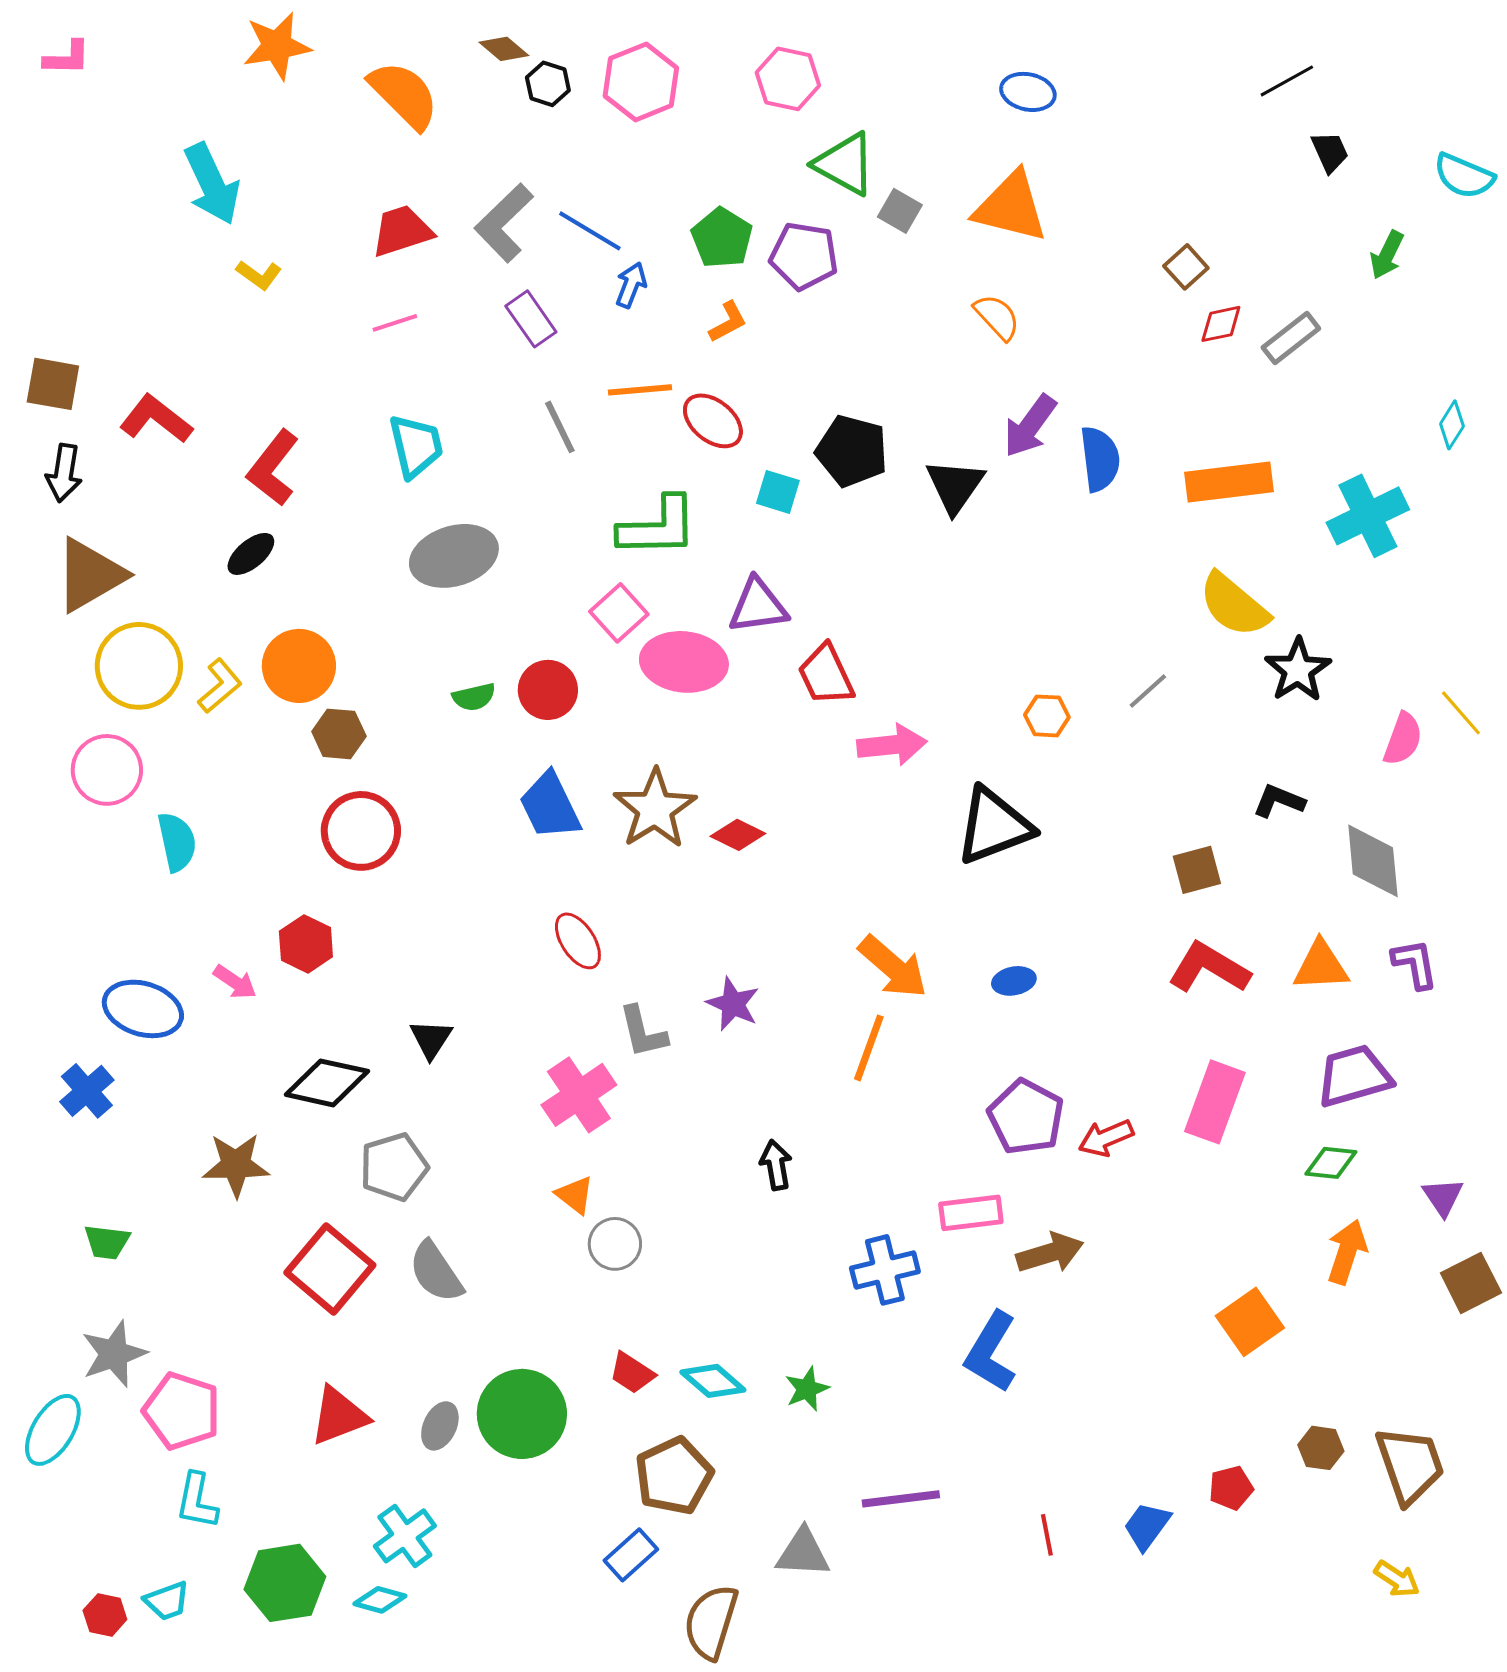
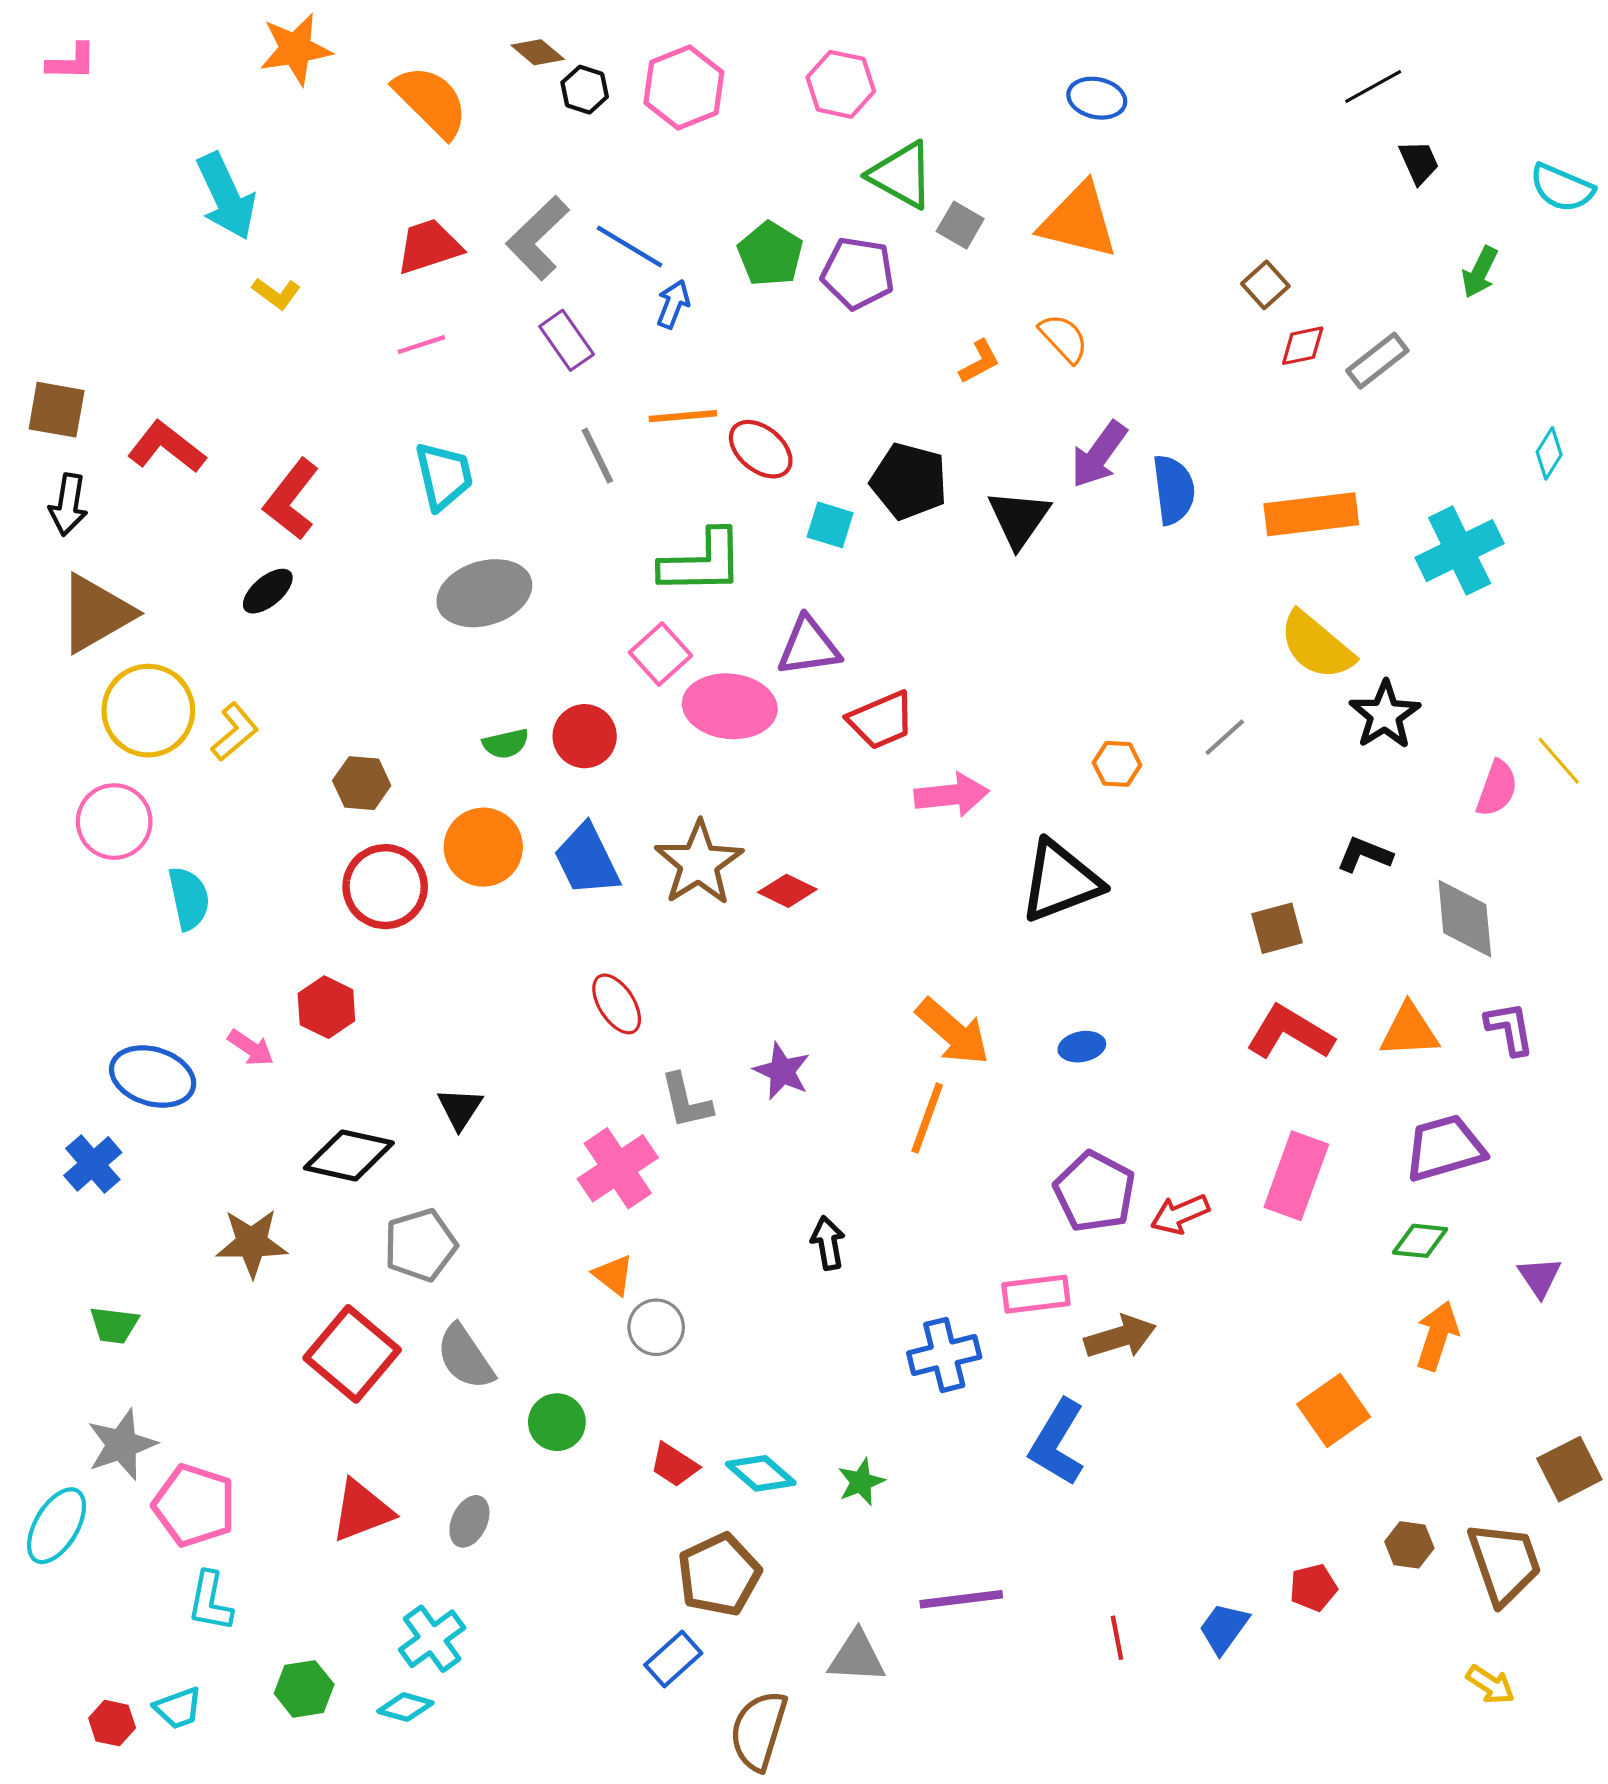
orange L-shape: (728, 322) -> (979, 362), moved
orange circle: (299, 666) -> (483, 847), moved
red trapezoid: (826, 675) -> (881, 720), turned -88
brown square: (1471, 1283) -> (1569, 1469), moved
green circle: (522, 1414) -> (557, 1422), moved, size x0.6
green hexagon: (285, 1583) -> (304, 1689), size x0.7

